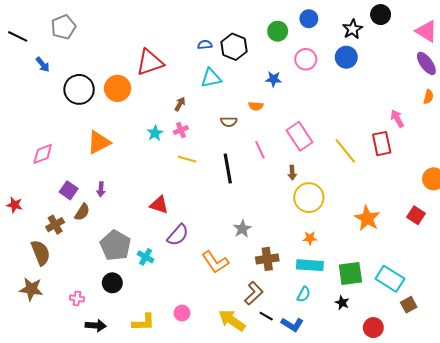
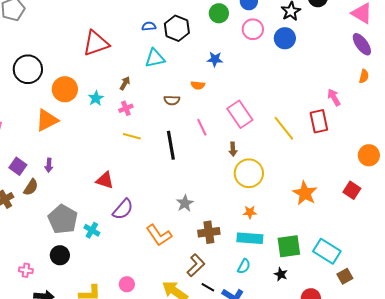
pink circle: (306, 59) -> (253, 29), moved
orange circle: (118, 88) -> (65, 89), moved
cyan star: (155, 133) -> (96, 98), moved

